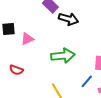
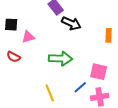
red semicircle: (16, 70) -> (13, 57), moved

